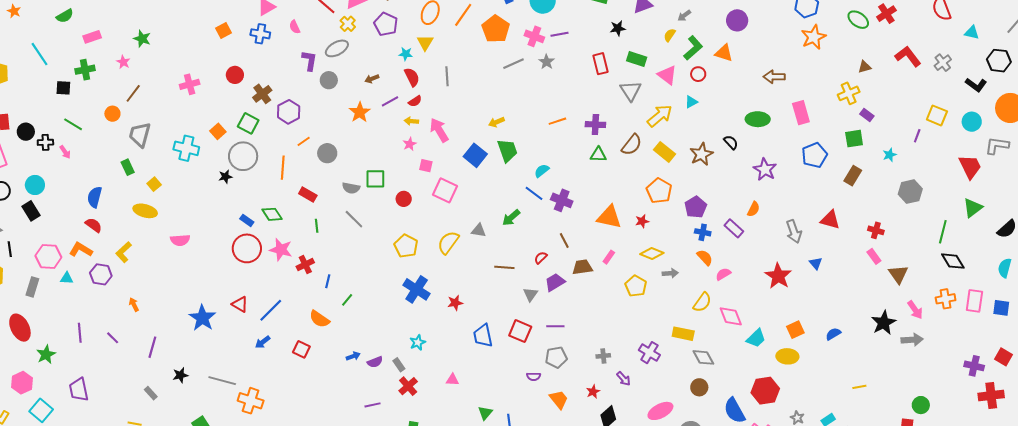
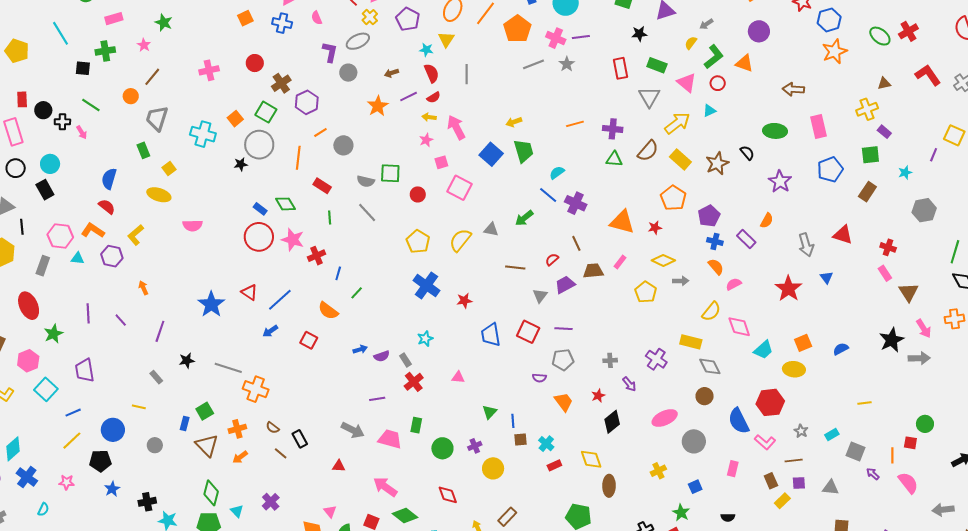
pink square: (426, 166) -> (441, 162), turned -32

